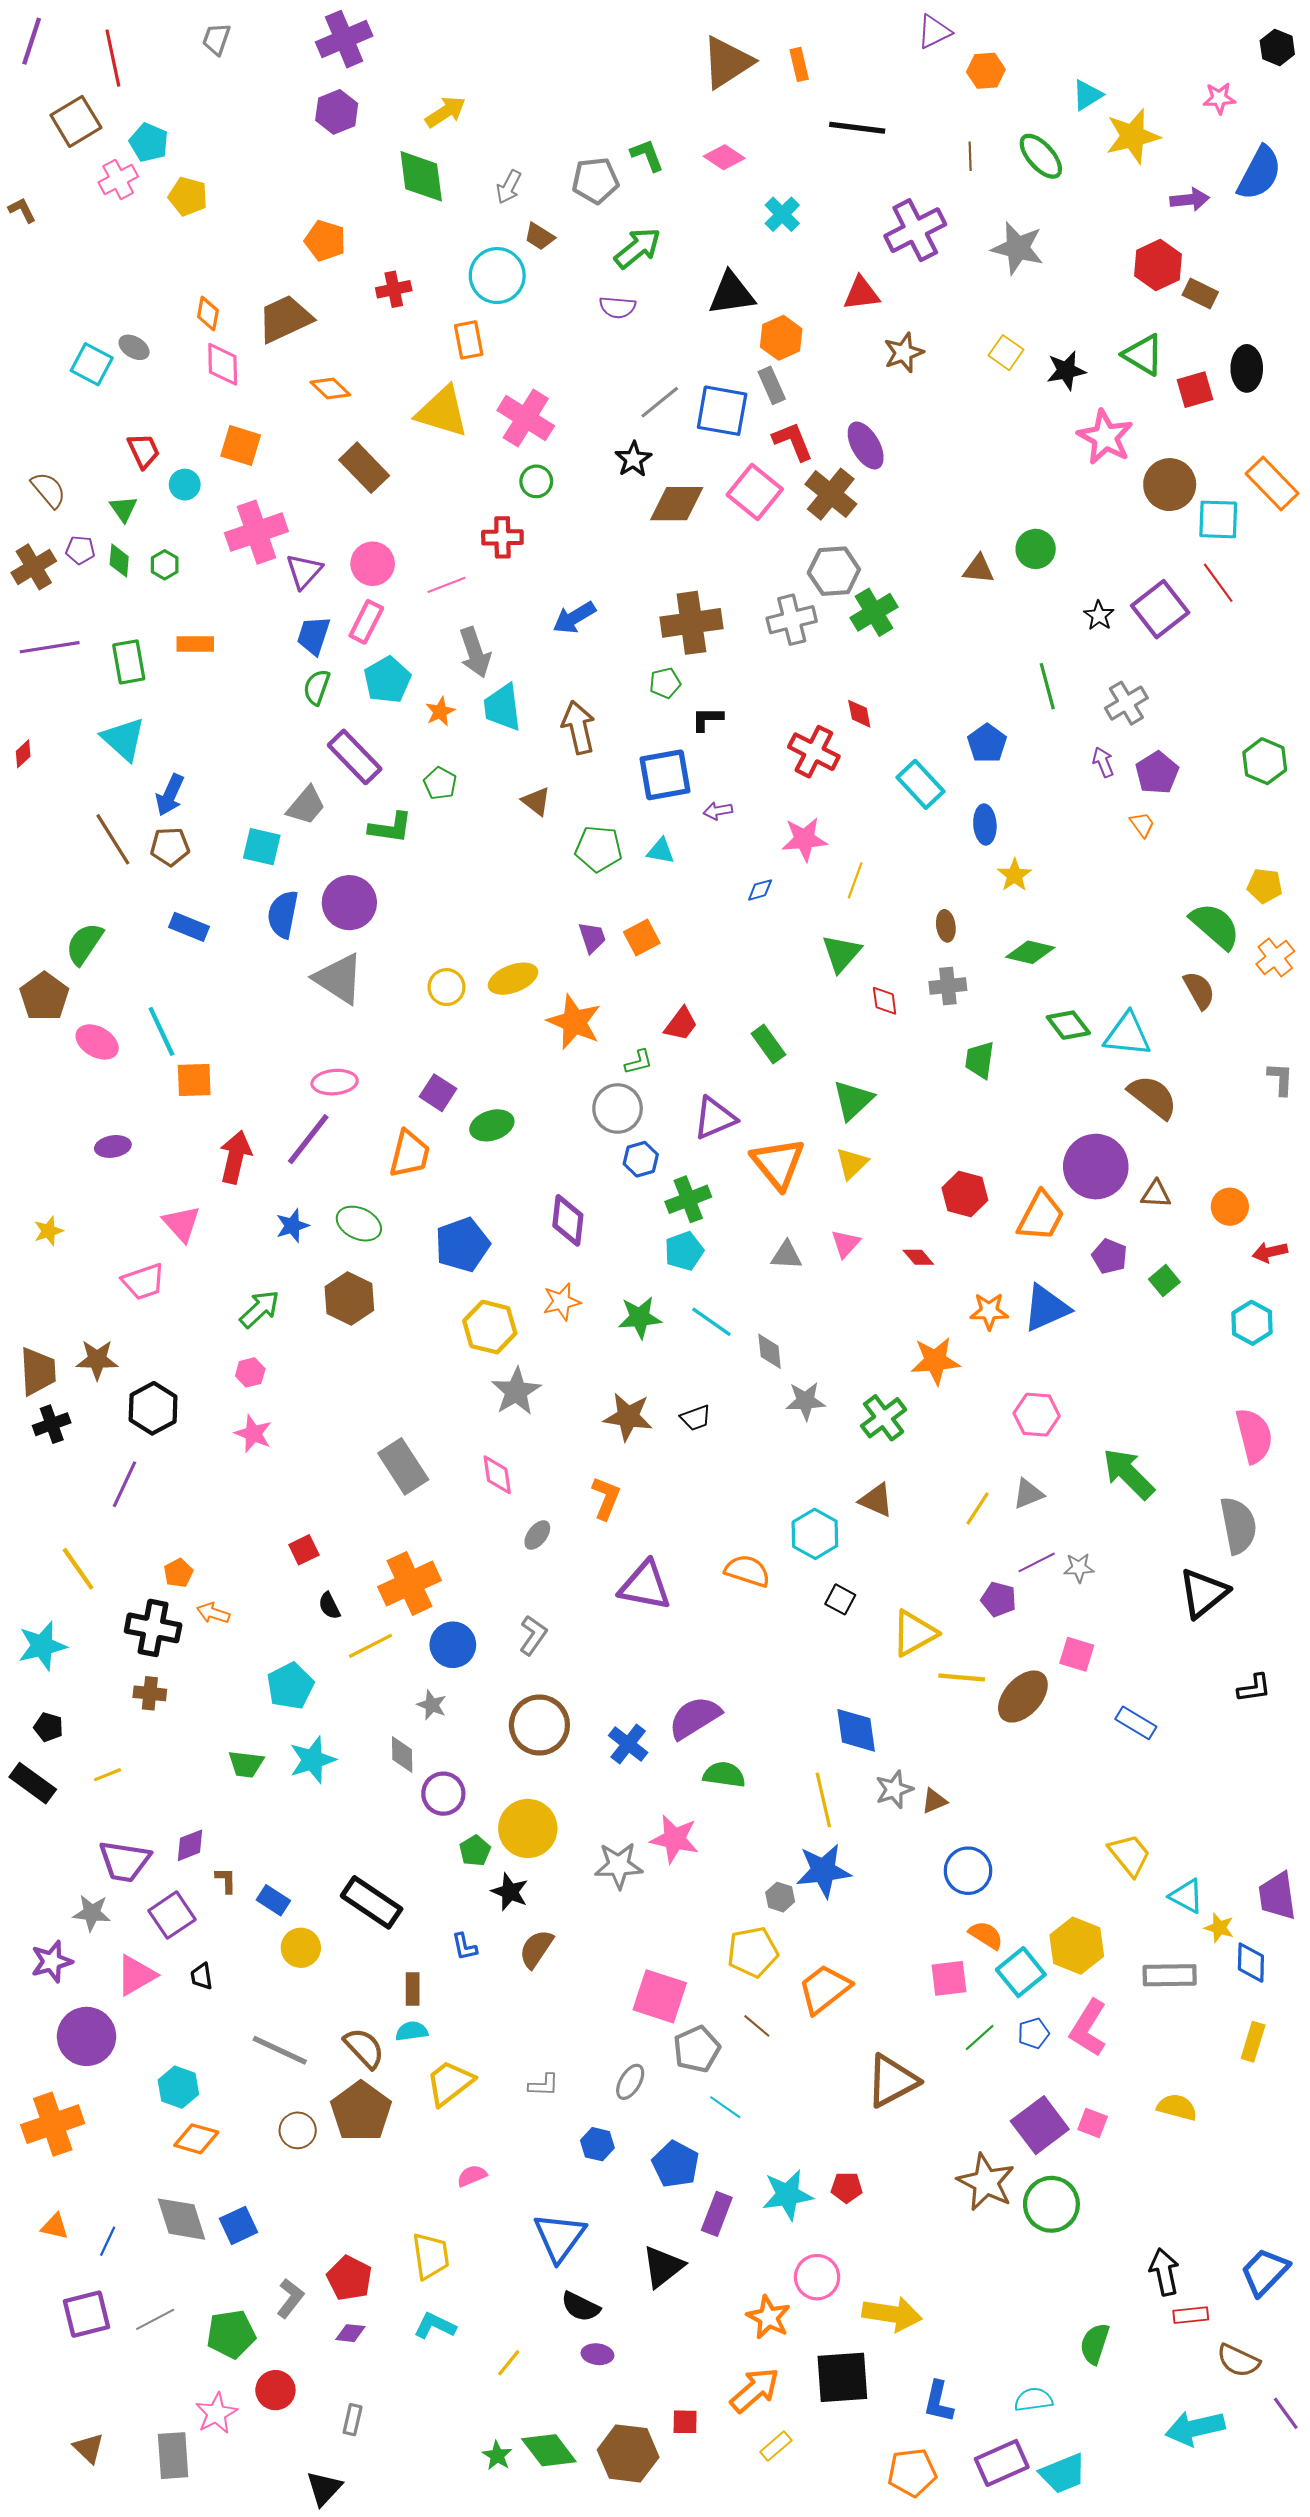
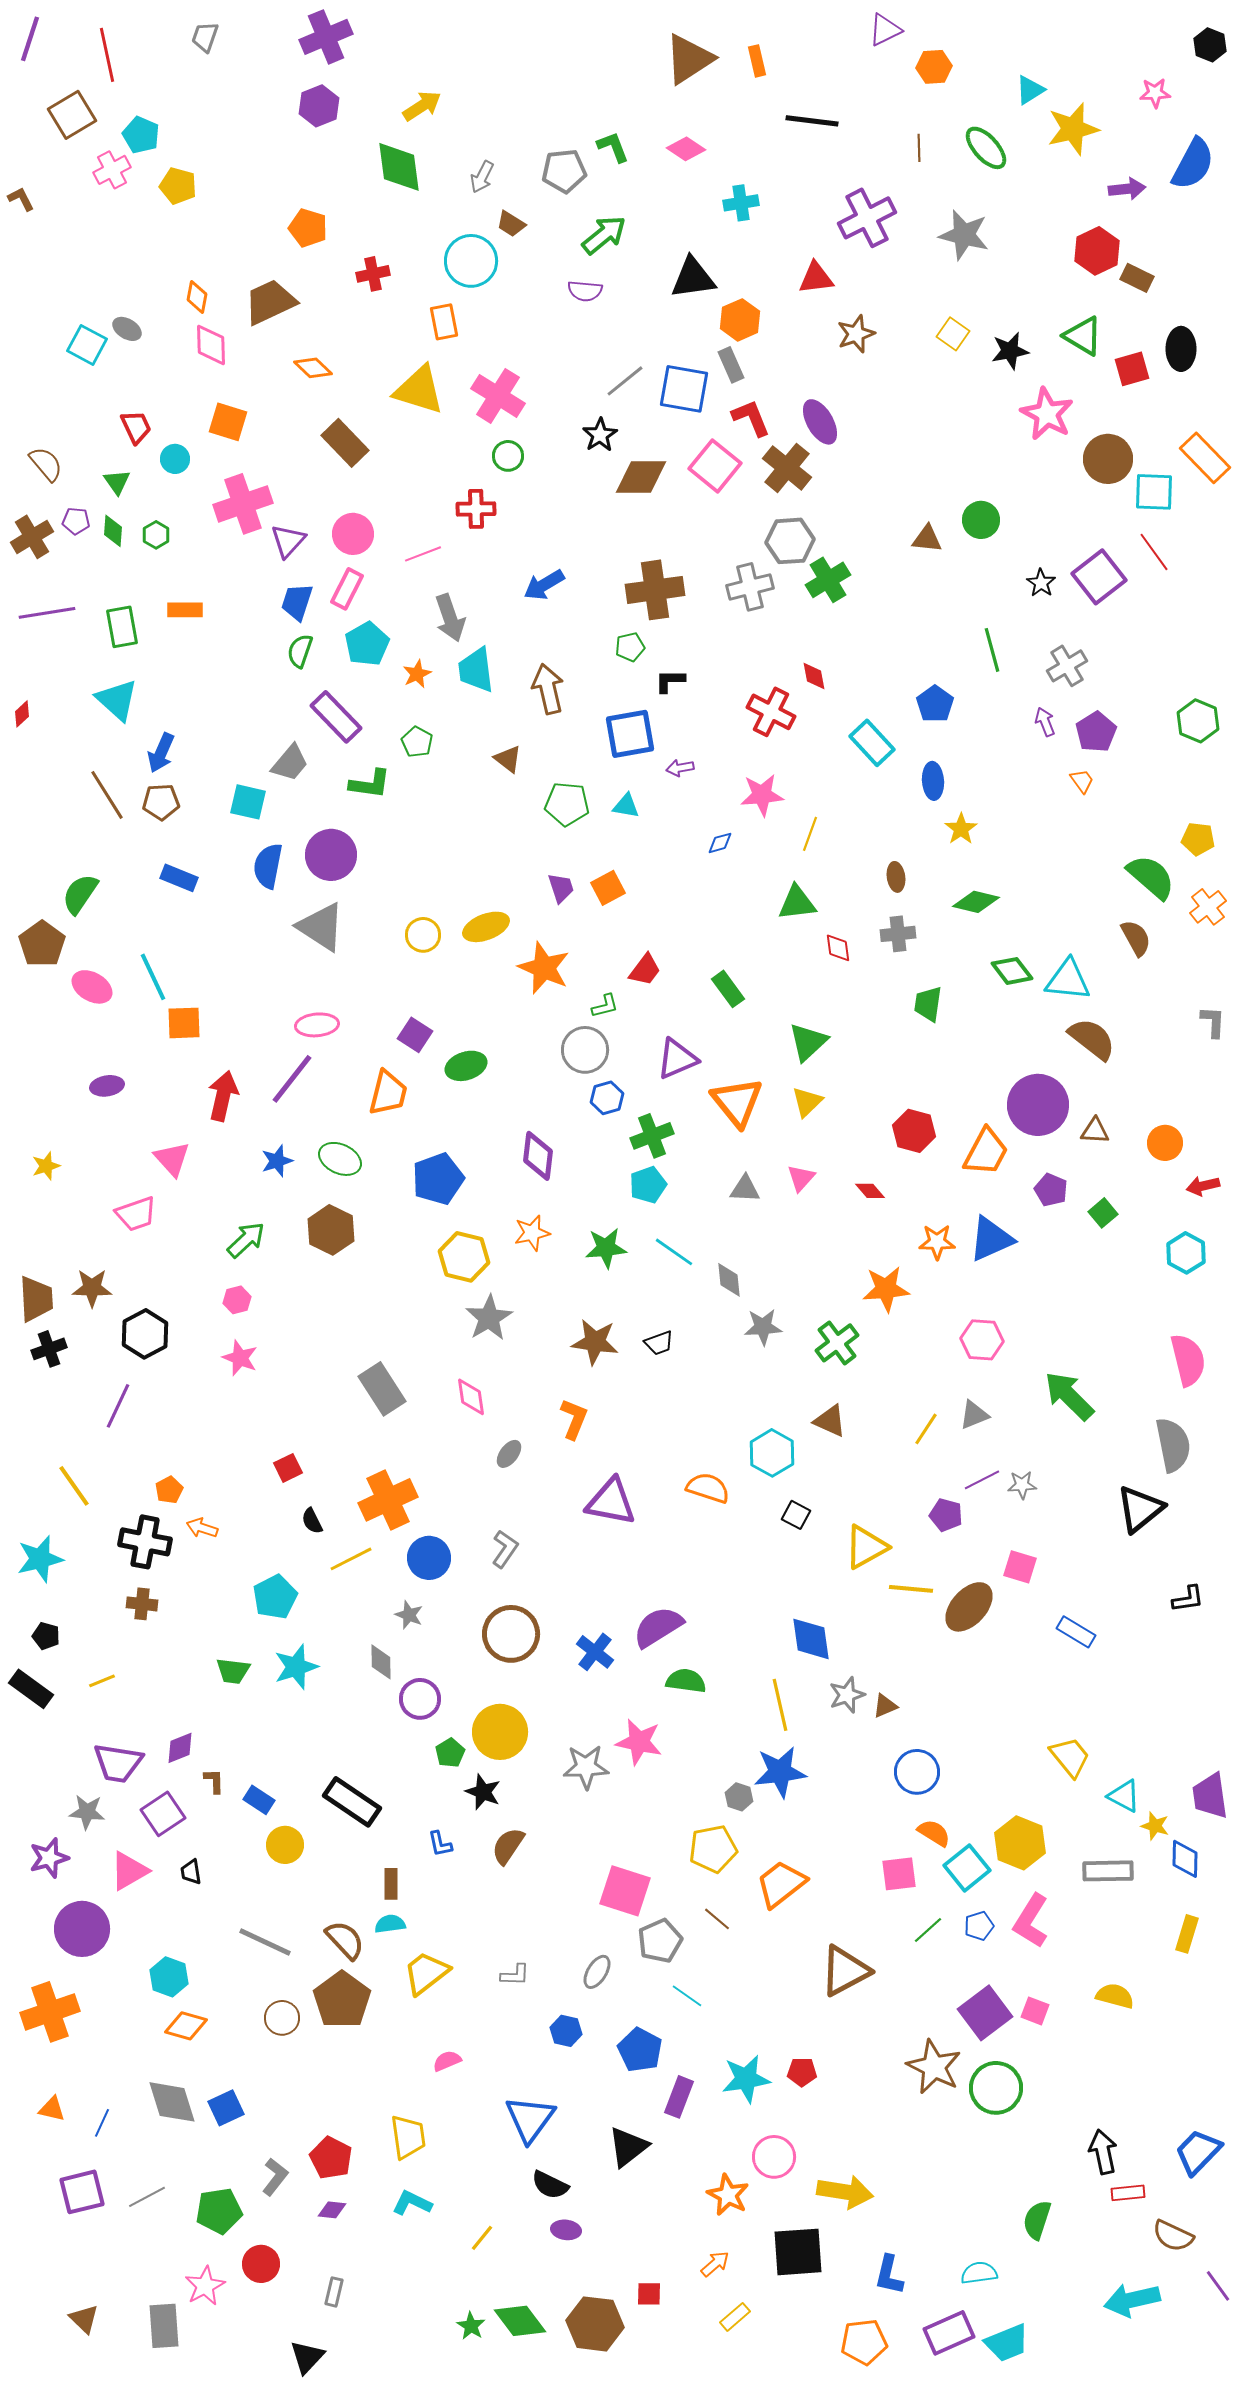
cyan cross: (782, 214) -> (741, 203), turned 36
green triangle: (841, 953) -> (797, 903), turned 42
orange arrow: (755, 2390) -> (715, 2264), size x0.6

